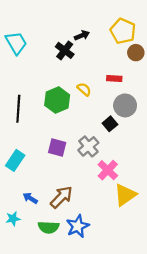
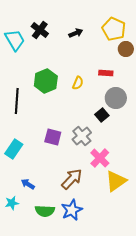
black cross: (65, 50) -> (40, 30), moved
yellow semicircle: (84, 89) -> (78, 83), turned 72
green hexagon: (57, 100) -> (46, 81), moved
brown arrow: (61, 197) -> (72, 179), moved

